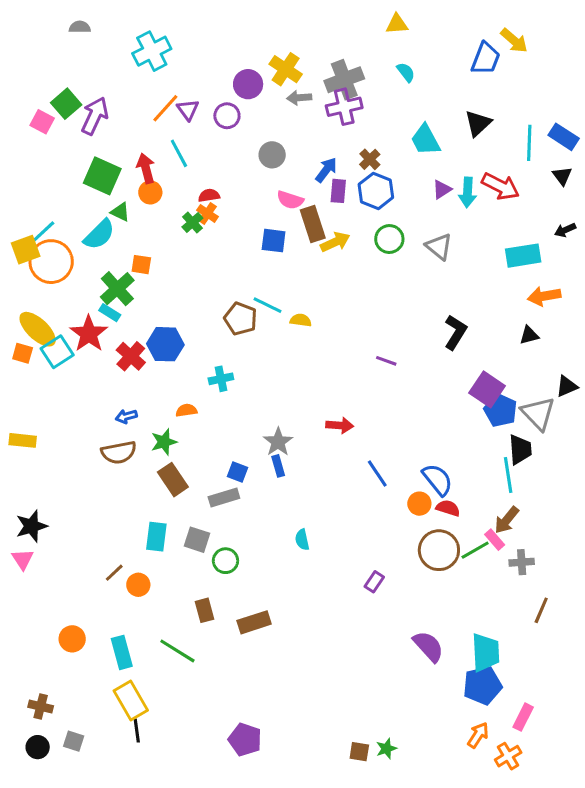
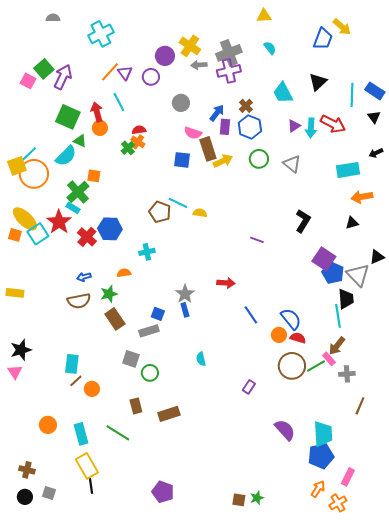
cyan rectangle: (156, 537) -> (72, 364), moved

